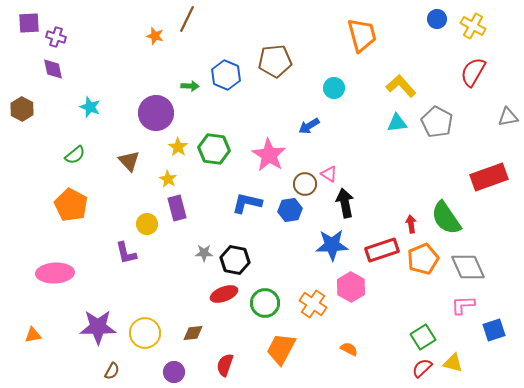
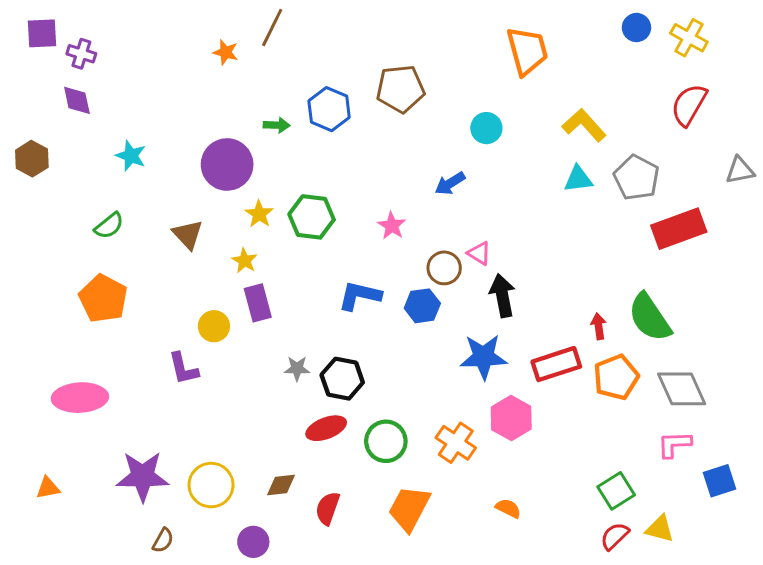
pink star: (269, 155) -> (392, 226), size x0.6
red rectangle: (489, 177) -> (679, 229), moved
red semicircle: (225, 365) -> (328, 508), moved

